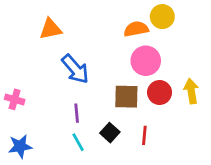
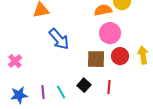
pink cross: (15, 99) -> (15, 61), turned 32
purple line: (77, 113) -> (43, 92), moved

